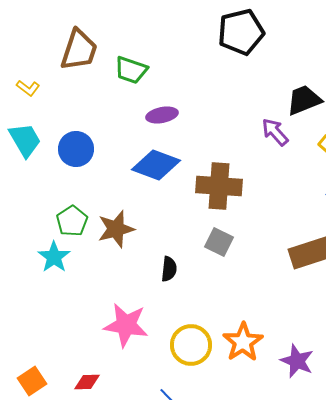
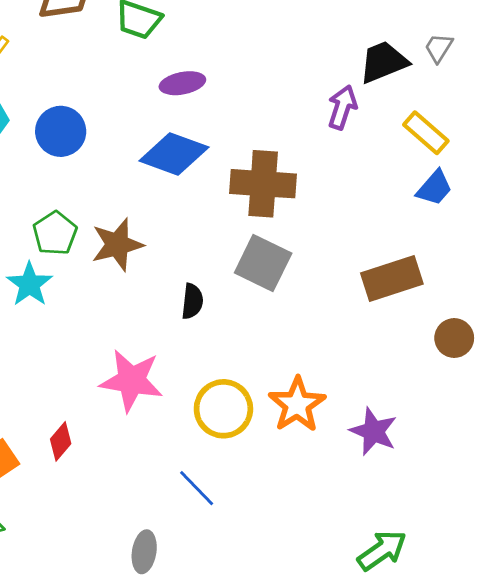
purple arrow: (275, 132) -> (342, 107), turned 60
gray square: (219, 242) -> (263, 263), size x1.4
red diamond: (87, 382) -> (61, 441), moved, turned -48

